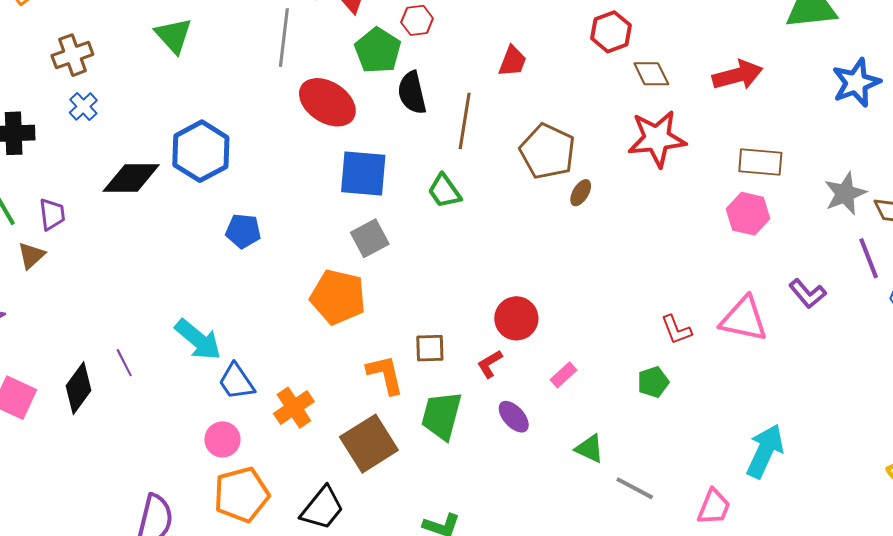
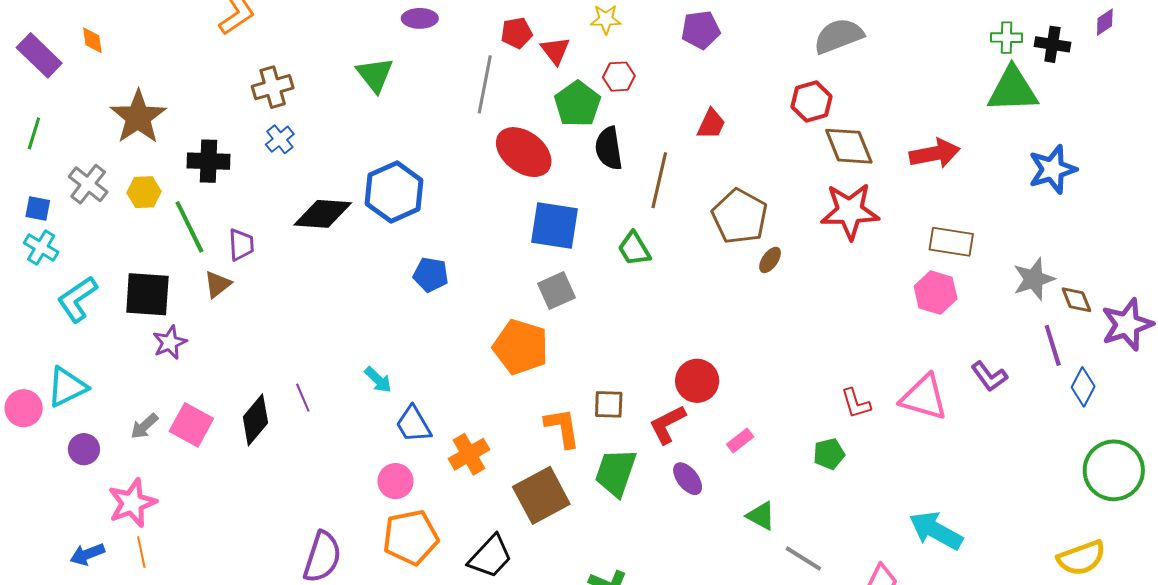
brown diamond: (651, 74) -> (849, 146), size x1.4
cyan arrow: (198, 340) -> (378, 380), size x0.6
red L-shape: (490, 364) -> (667, 424), size x1.4
cyan arrow: (765, 451) -> (936, 531), turned -90

